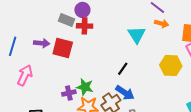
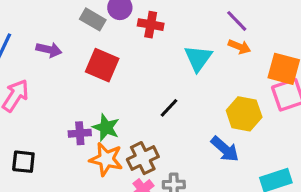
red cross: (85, 26) -> (151, 25), moved
red square: (63, 48) -> (102, 65), moved
blue arrow: (125, 93) -> (225, 149), moved

